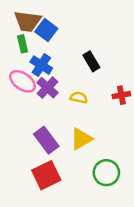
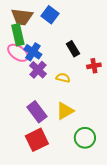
blue square: (46, 30) -> (50, 15), moved
green rectangle: (23, 44) -> (18, 35), size x1.5
pink ellipse: (23, 81) -> (18, 53), moved
red cross: (121, 95) -> (94, 66), moved

